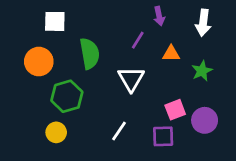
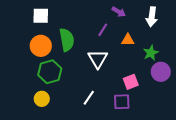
purple arrow: (159, 16) -> (119, 12), turned -48
orange circle: (39, 62) -> (41, 46), moved
purple circle: (205, 120) -> (161, 72), moved

